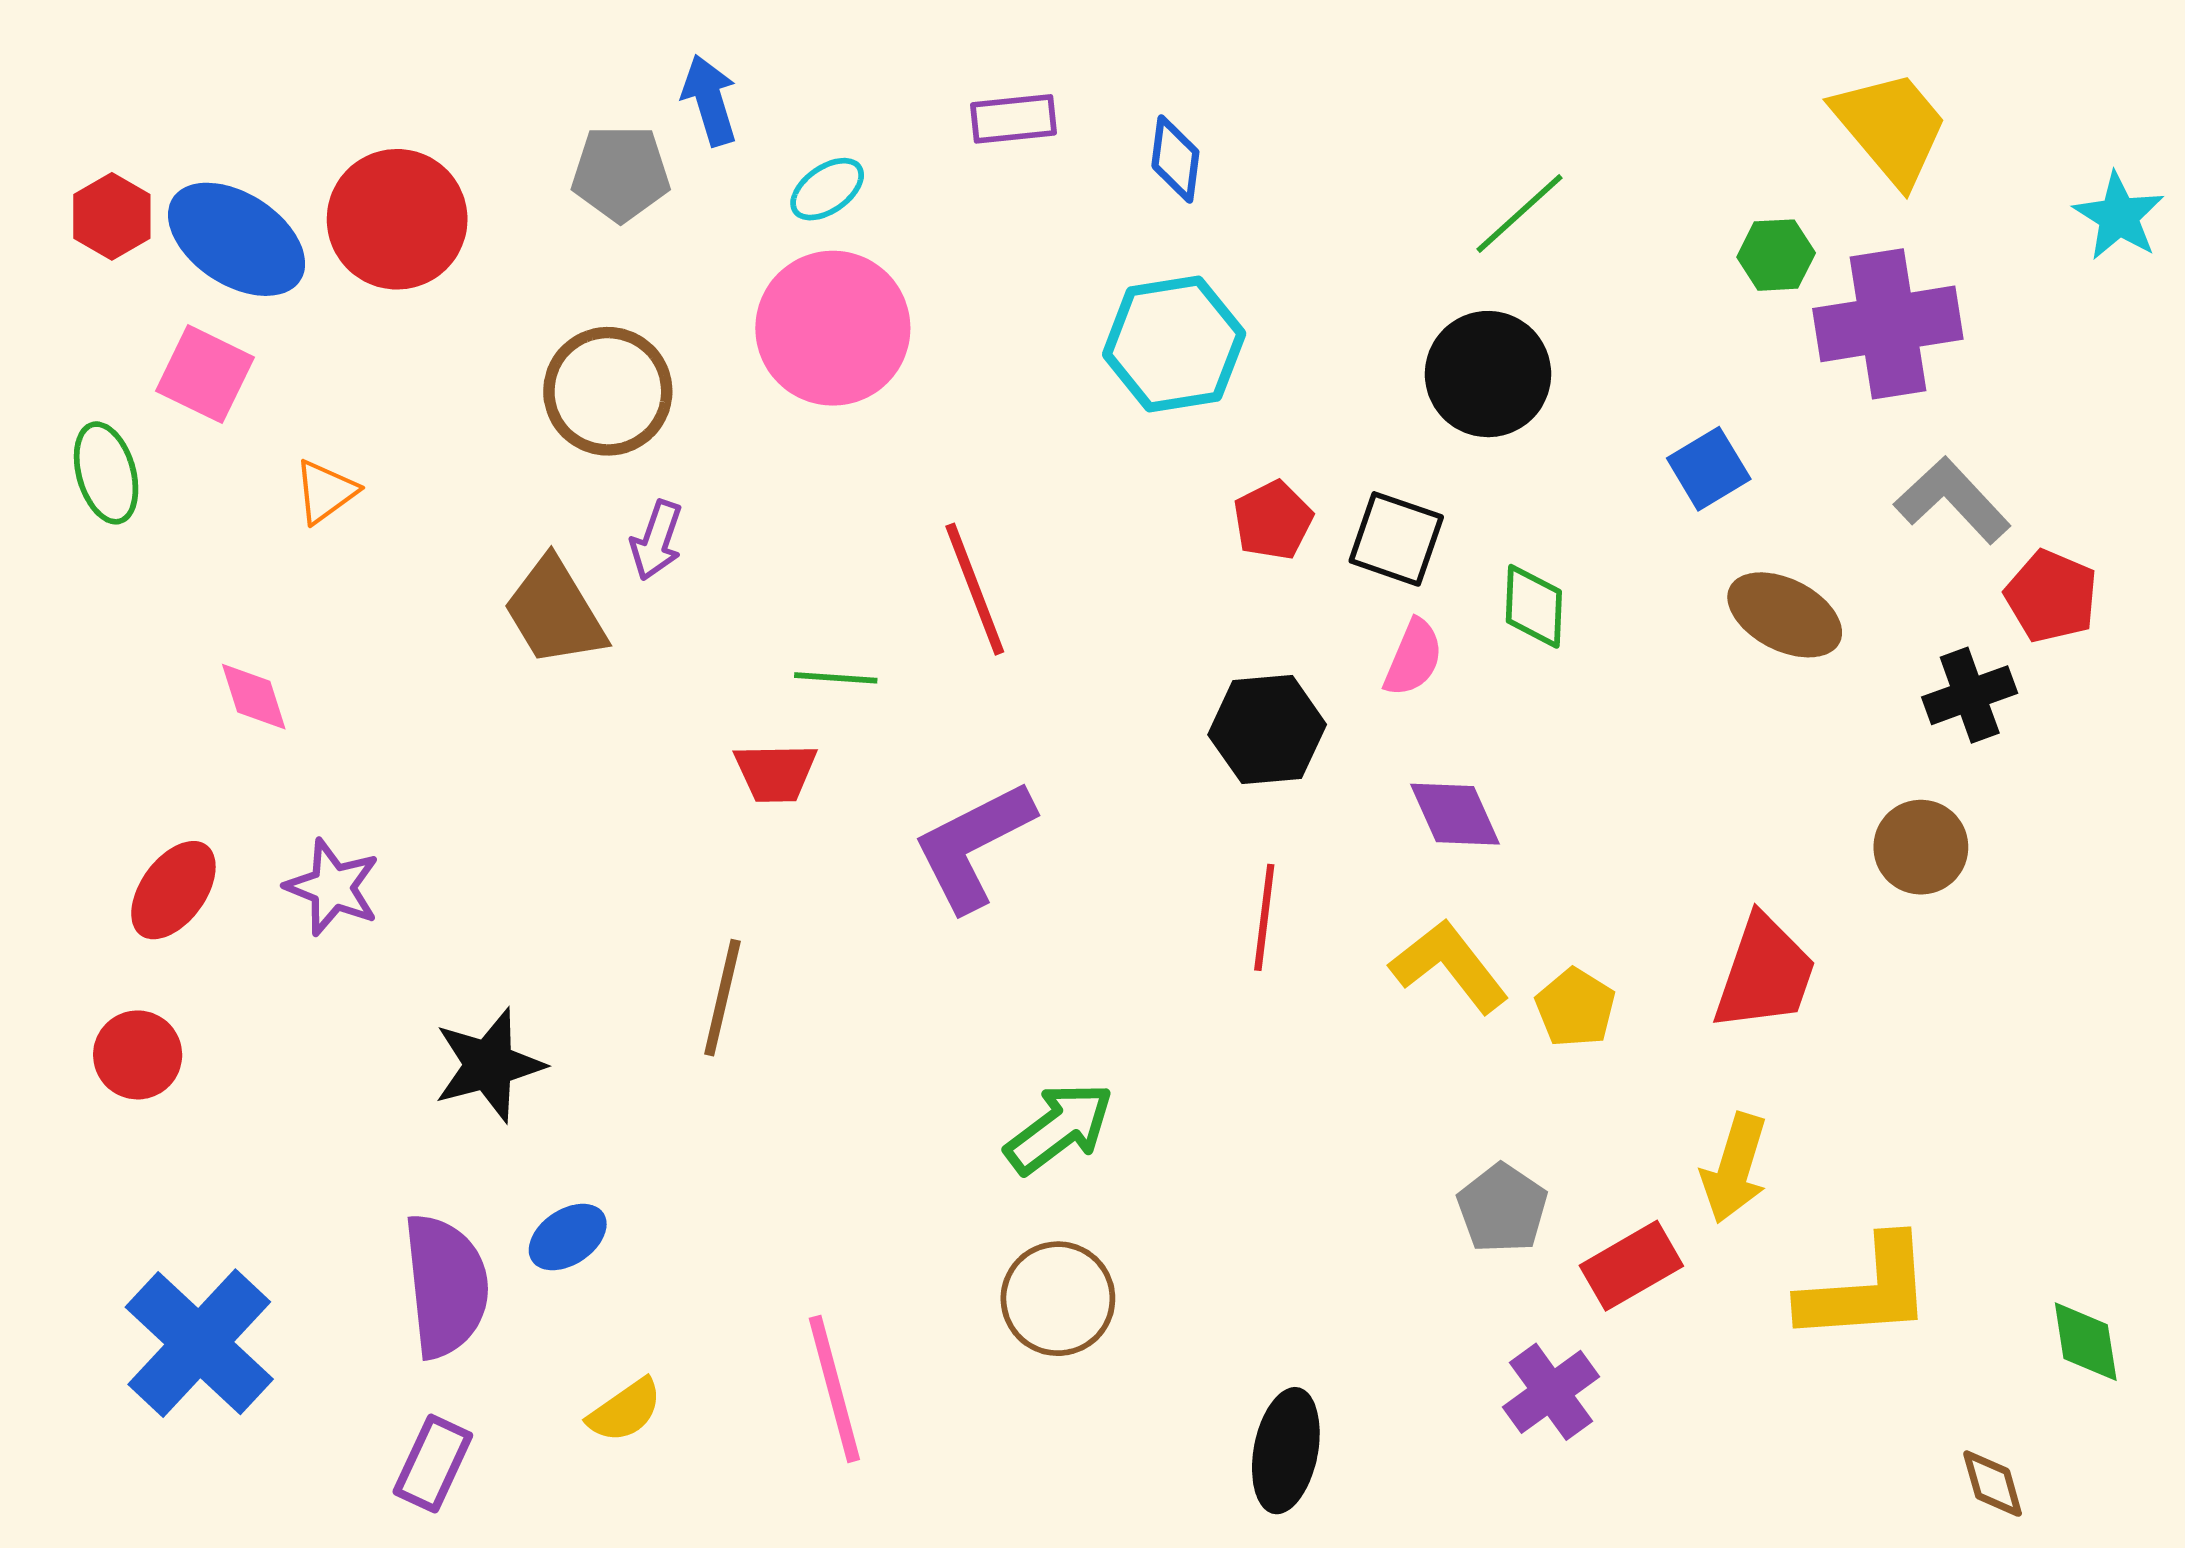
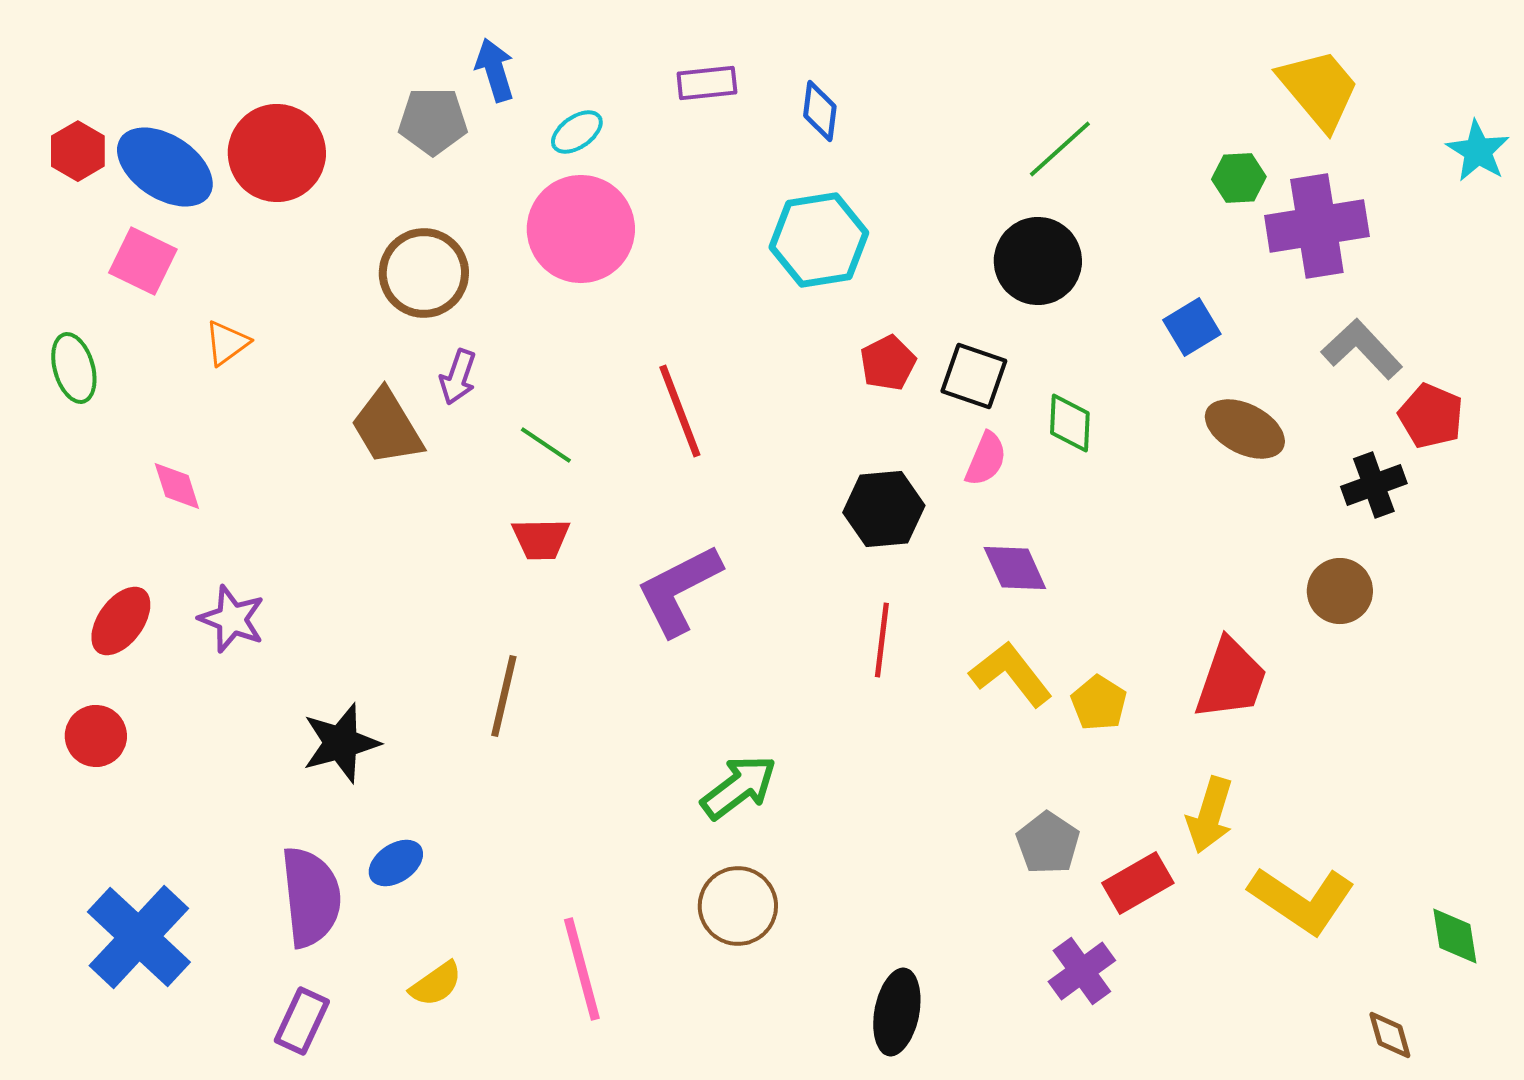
green ellipse: (106, 473) -> (74, 368), moved
green line: (836, 678) -> (546, 445), moved, turned 30
yellow L-shape: (1866, 1290) -> (1302, 900), turned 38

